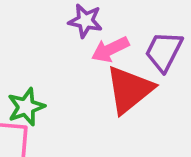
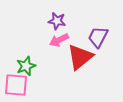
pink arrow: (110, 49) -> (59, 40), moved

